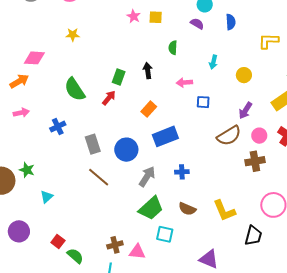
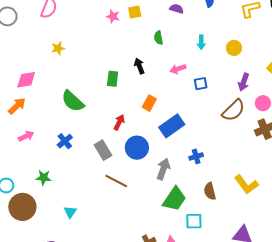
red arrow: (109, 98) -> (119, 122), moved
green star: (27, 170) -> (44, 178), moved
brown semicircle: (187, 209) -> (210, 191), turned 66

